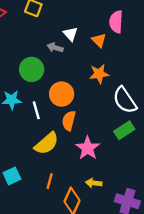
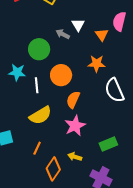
orange semicircle: (69, 121) -> (73, 100), moved
green rectangle: (124, 130) -> (108, 144), moved

